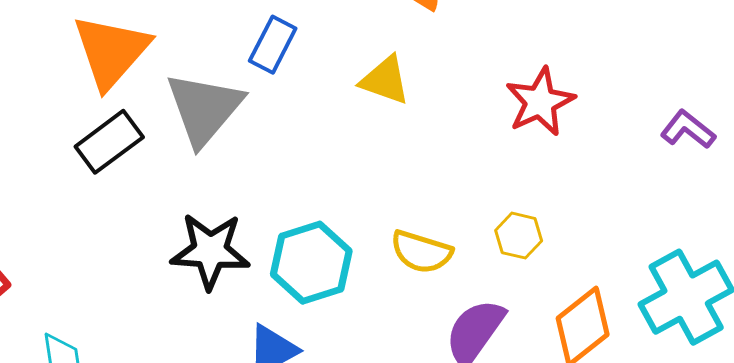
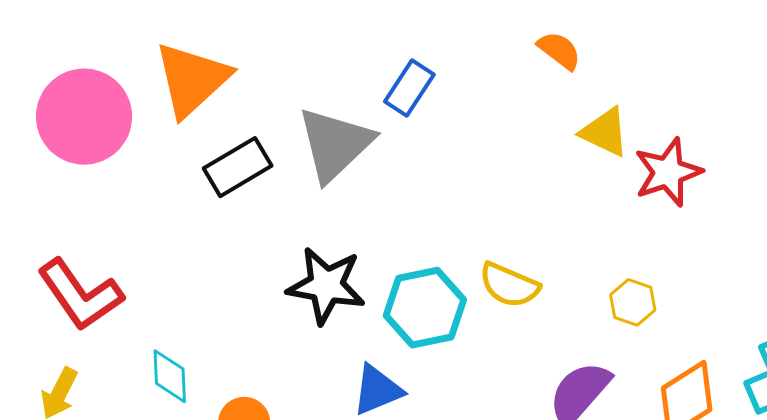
orange triangle: (111, 51) -> (192, 79), moved
yellow triangle: (385, 80) -> (605, 132), moved
yellow semicircle: (421, 252) -> (509, 285), moved

